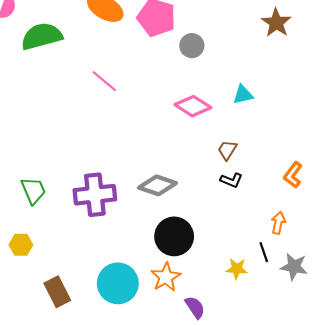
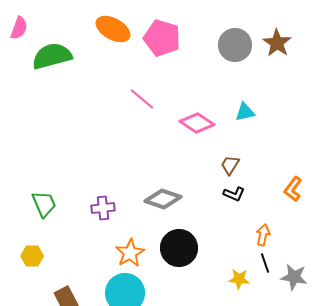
gray circle: (192, 46) -> (235, 45), moved, size x1.4
pink line: (104, 81) -> (142, 99), moved
purple cross: (95, 195) -> (103, 208), size x0.6
orange arrow: (278, 223) -> (263, 235), moved
orange star: (166, 277) -> (130, 253), moved

